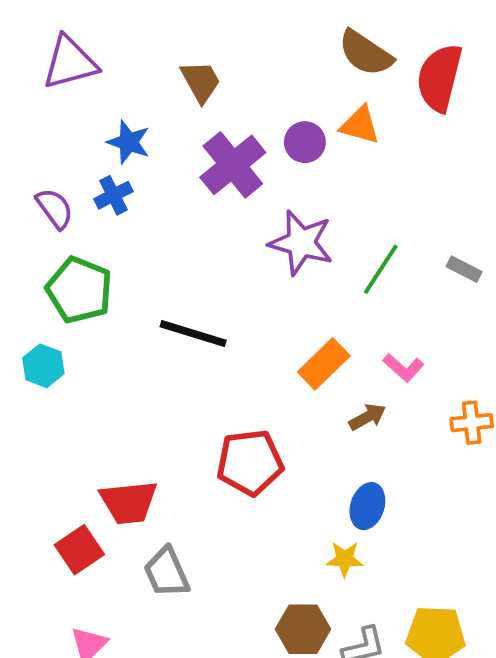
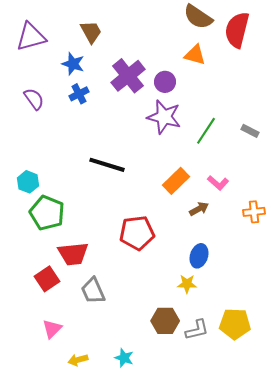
purple triangle: (70, 63) -> (31, 37), moved
brown trapezoid: (201, 81) -> (91, 32), moved
purple circle: (305, 142) -> (165, 82), moved
blue cross: (113, 195) -> (79, 94), moved
green pentagon: (79, 290) -> (47, 213), moved

